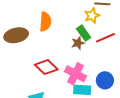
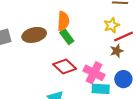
yellow star: (92, 16) -> (112, 25), moved
green rectangle: (84, 33) -> (67, 37), moved
brown star: (78, 43) -> (117, 51), moved

